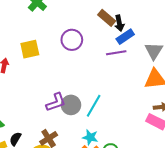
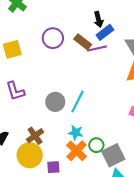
brown rectangle: (107, 18) -> (83, 42), moved
purple L-shape: (56, 102) -> (15, 91), moved, turned 95

